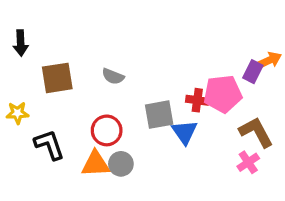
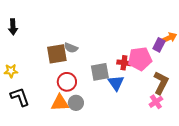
brown square: (57, 78) -> (57, 54), moved
brown L-shape: (256, 132) -> (161, 83), turned 55
black L-shape: (49, 145) -> (20, 97), moved

